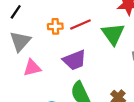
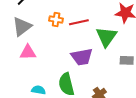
purple trapezoid: (74, 60) -> (82, 57), moved

